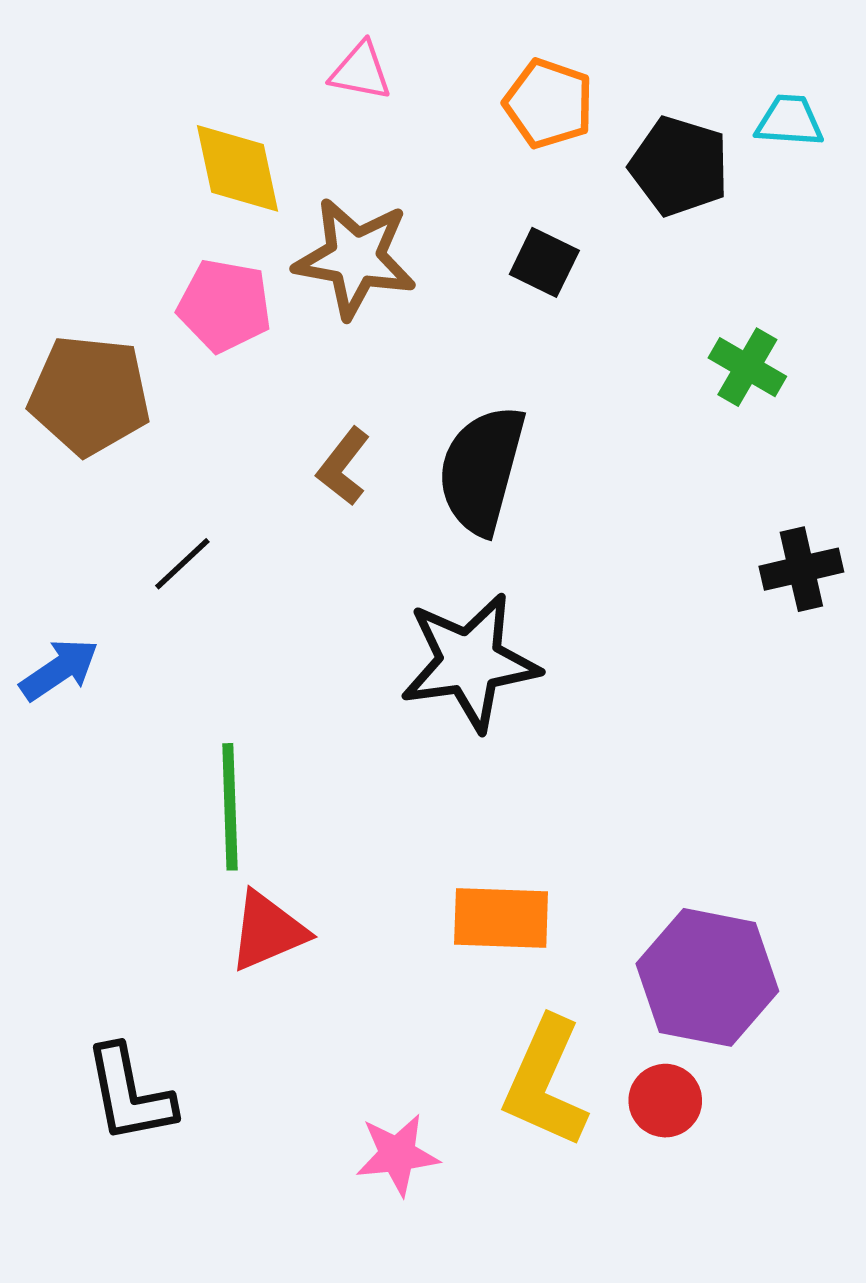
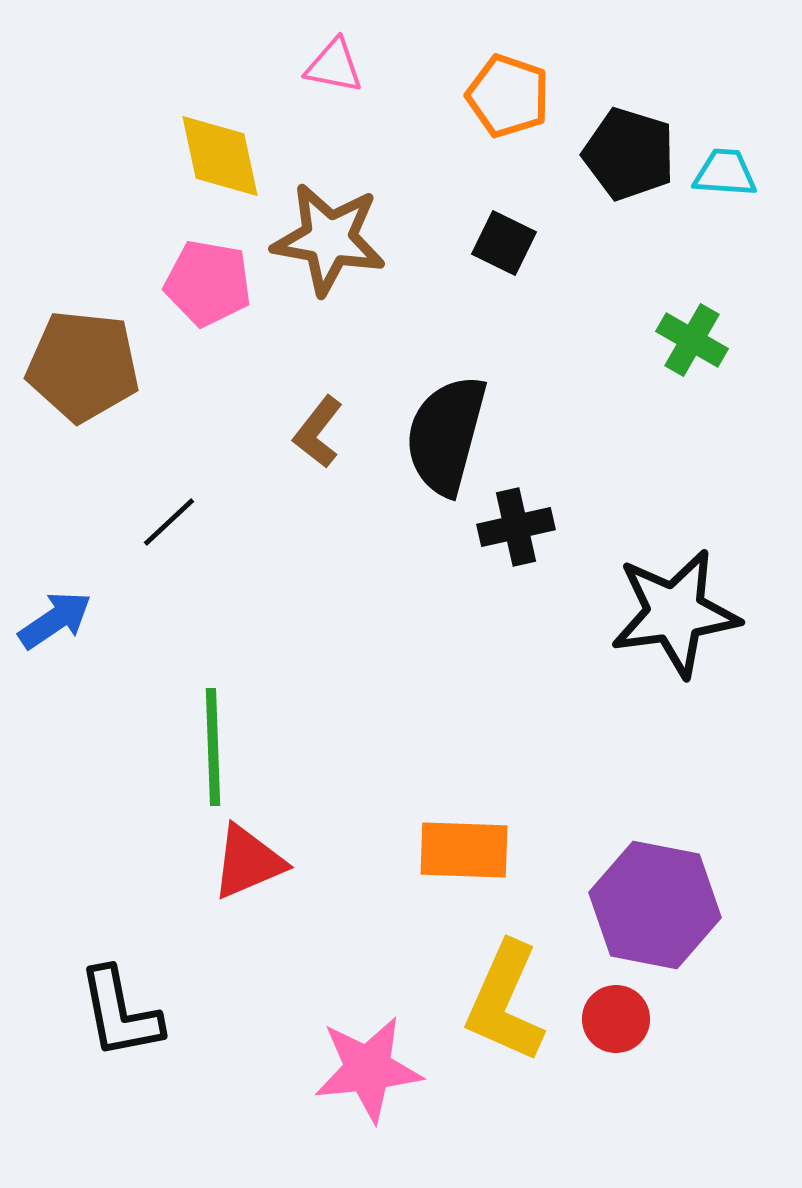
cyan trapezoid: (789, 121) -> (725, 173), moved
black cross: (801, 569) -> (516, 527), moved
black star: (470, 662) -> (675, 613), moved
pink star: (397, 1155) -> (368, 1069), size x1.4

